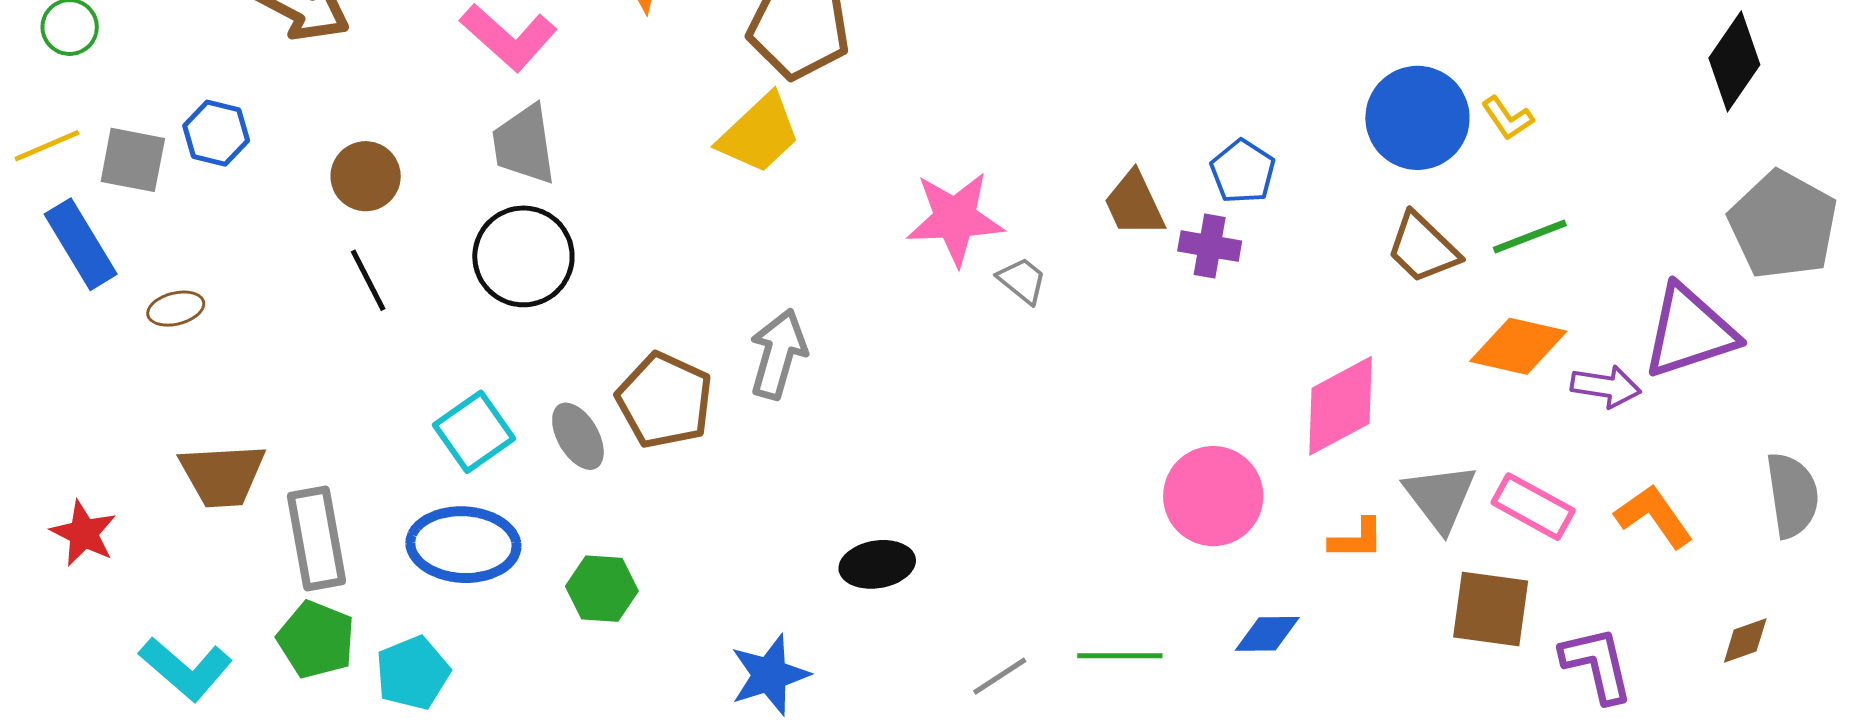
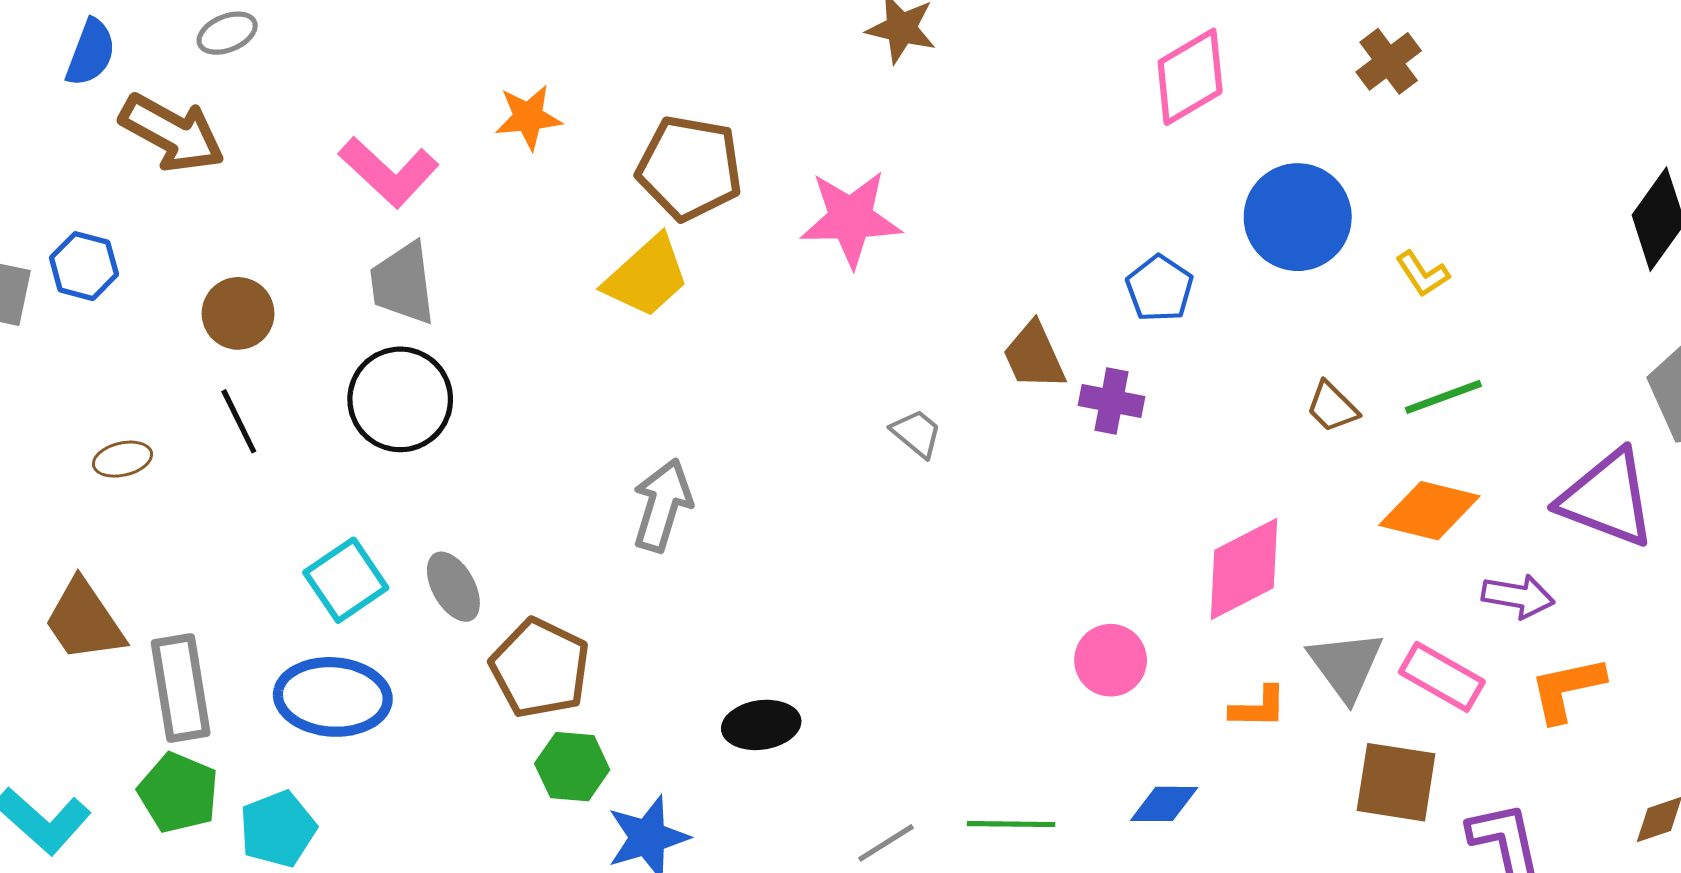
blue circle: (1417, 118) -> (1298, 217), moved
blue pentagon: (1243, 171) -> (1160, 288), moved
pink star: (955, 218) -> (851, 219), moved
brown trapezoid: (1423, 248) -> (1332, 407), size x0.7
brown ellipse: (176, 309) -> (122, 459), moved
purple triangle: (1690, 332) -> (1607, 499), turned 38
purple arrow: (1606, 387) -> (1518, 596), moved
brown pentagon: (664, 400) -> (540, 668), moved
brown trapezoid: (222, 475) -> (84, 621), turned 58
pink circle: (1213, 496) -> (1111, 660), size x0.7
orange L-shape: (1654, 516) -> (1567, 689), turned -68
green hexagon: (602, 589) -> (572, 767), moved

